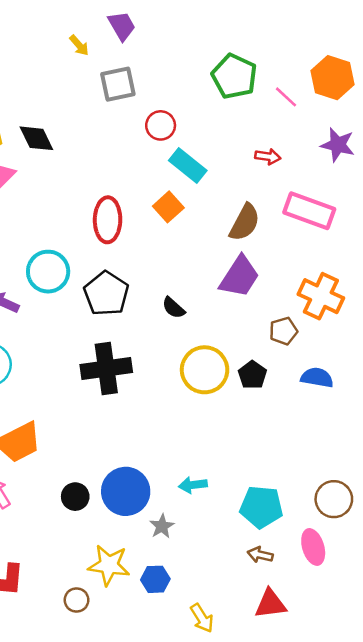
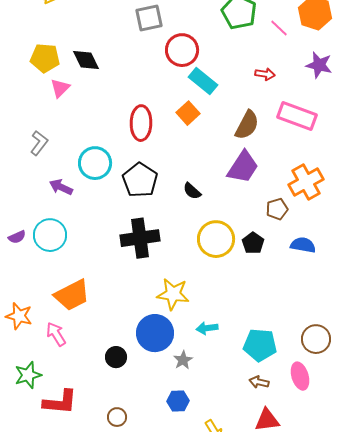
red circle: (161, 125) -> (182, 50), size x1.4
orange cross: (321, 296) -> (306, 182), turned 36
black circle: (75, 497) -> (116, 357), moved
yellow star: (109, 565) -> (173, 294), moved

